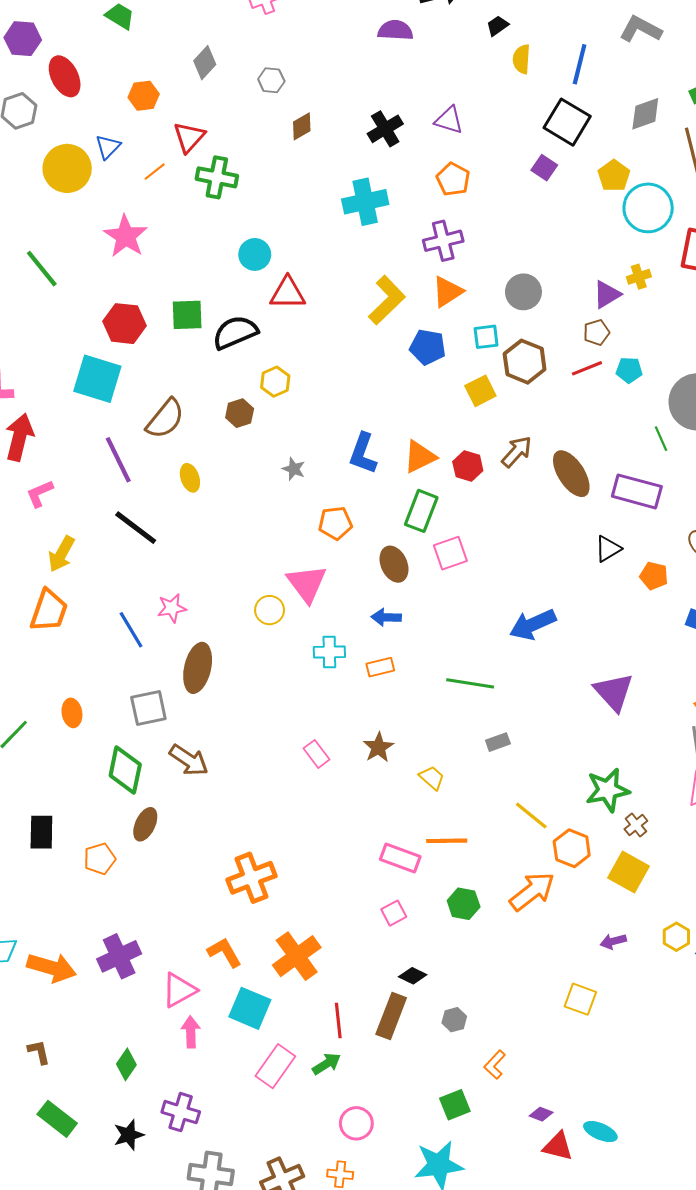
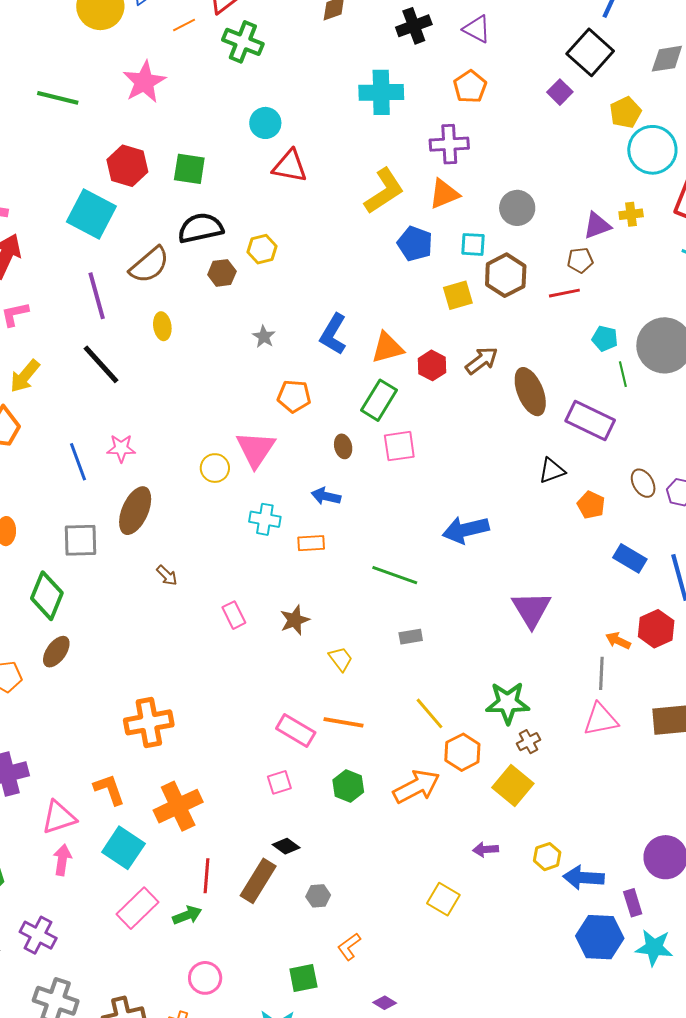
green line: (42, 269) -> (58, 98), turned -48
black semicircle: (235, 332) -> (201, 228), moved
cyan pentagon: (629, 370) -> (605, 339), moved
brown ellipse: (394, 564) -> (343, 446), size x0.7
brown arrow: (189, 760) -> (167, 575), moved, size x0.6

